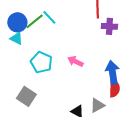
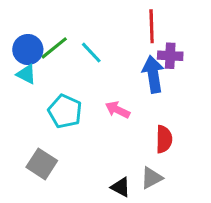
cyan line: (49, 17) -> (91, 53), moved
blue arrow: (112, 72) -> (153, 74), moved
red semicircle: (114, 88) -> (164, 139), moved

